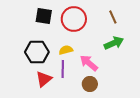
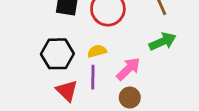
pink arrow: (89, 63) -> (128, 69), turned 96
red triangle: (44, 79) -> (67, 91), turned -36

